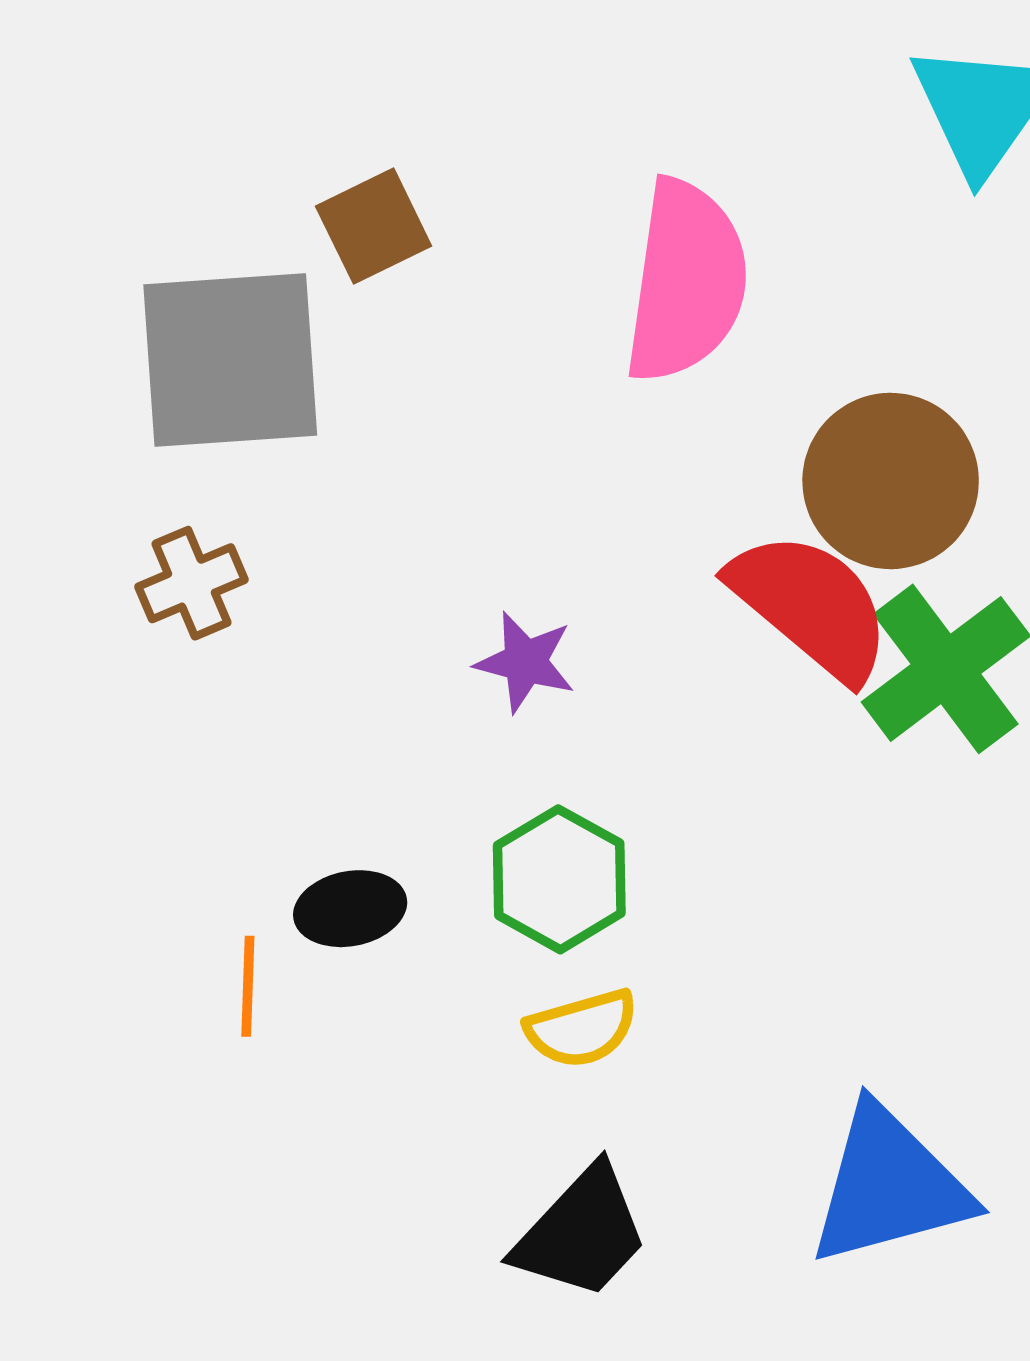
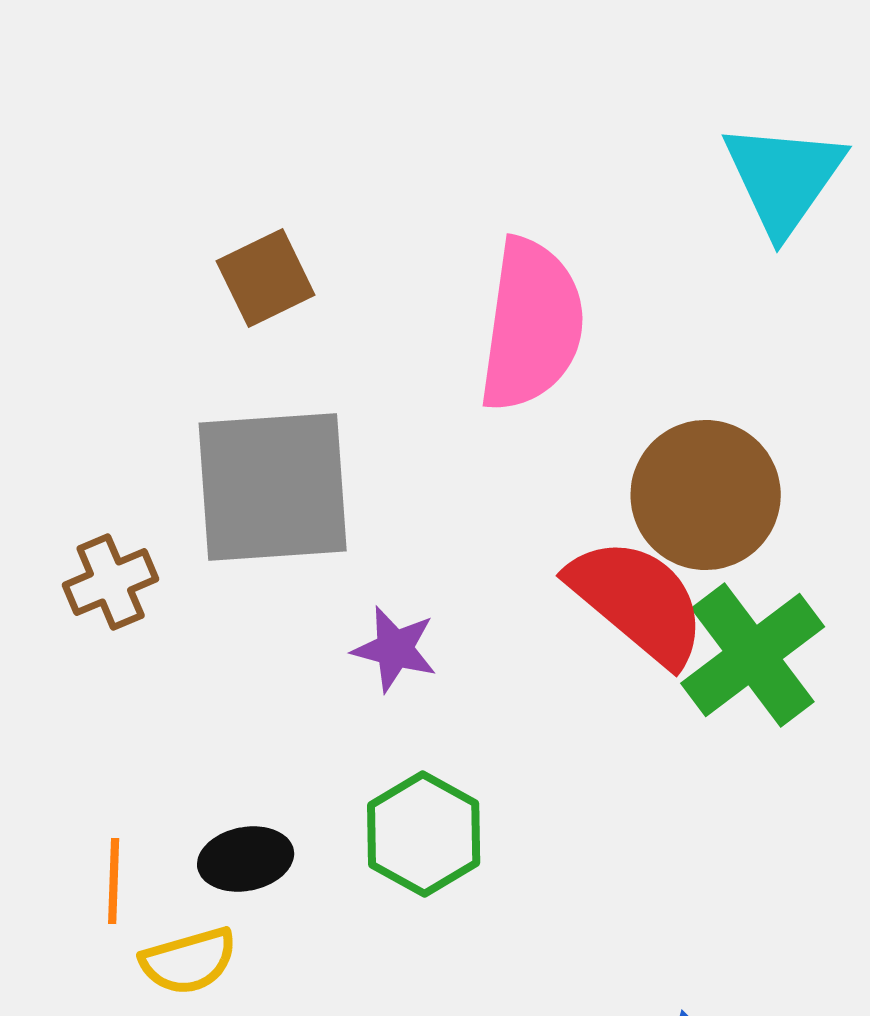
gray square: (230, 360) -> (273, 487), moved
orange line: (248, 986) -> (114, 881), moved
yellow semicircle: (582, 1028) -> (189, 961), moved

